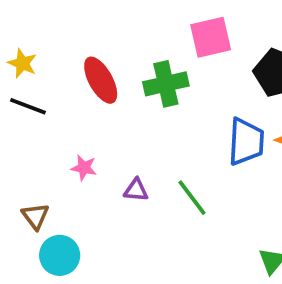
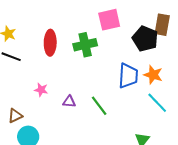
red ellipse: (101, 80) -> (50, 43), turned 30
brown triangle: (35, 216) -> (15, 116), turned 42

